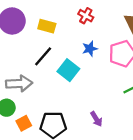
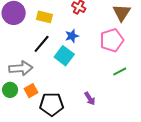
blue star: (90, 49) -> (72, 36), moved
orange square: (24, 123) -> (31, 91), moved

